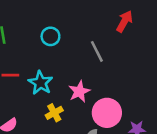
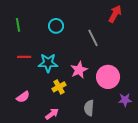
cyan star: (40, 83) -> (48, 63), turned -30
pink circle: (107, 113) -> (108, 77), moved

